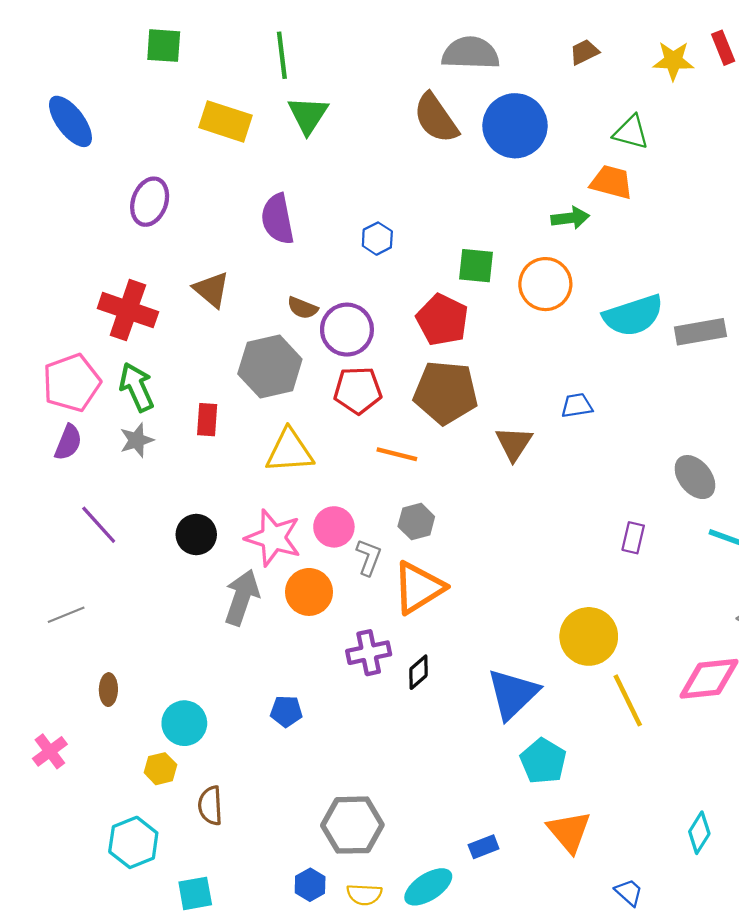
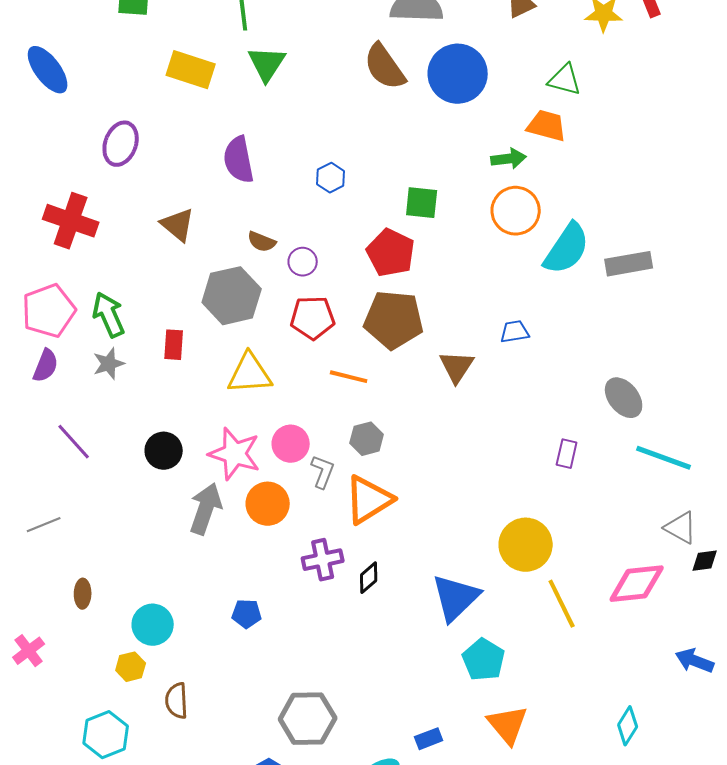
orange circle: (545, 284) -> (516, 211), moved
red cross: (128, 310) -> (71, 221), moved
cyan semicircle: (633, 315) -> (567, 249), turned -38
purple circle: (347, 330) -> (303, 262), size x0.6

